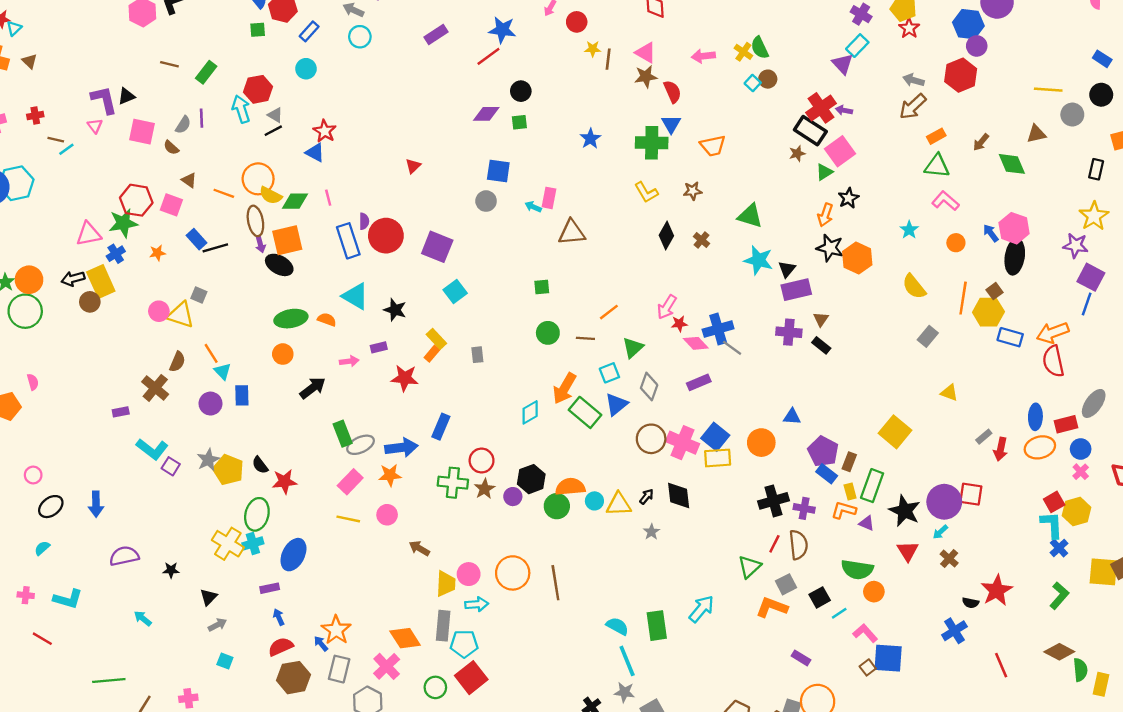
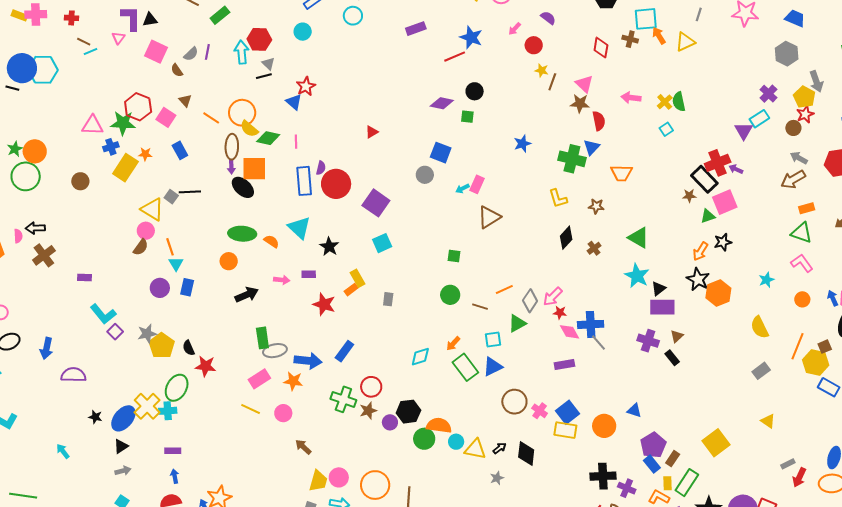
brown circle: (768, 79) -> (793, 128), moved
cyan arrow: (533, 207) -> (462, 189), turned -64
brown triangle: (572, 232) -> (489, 217), turned -40
black line: (215, 248) -> (190, 192), moved
black arrow: (73, 279) -> (35, 228), moved
yellow rectangle: (101, 282) -> (125, 168), moved, turned 44
pink circle: (159, 311) -> (146, 231), moved
gray diamond: (649, 387) -> (530, 301), moved
brown cross: (155, 388) -> (44, 255), moved
orange arrow: (565, 388) -> (453, 344), size x0.6
pink cross: (683, 443) -> (540, 411), size x0.6
blue ellipse: (293, 555) -> (123, 418), moved
purple semicircle: (124, 556) -> (73, 375), moved

